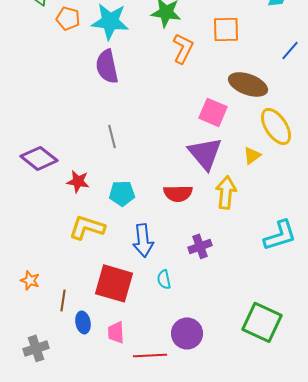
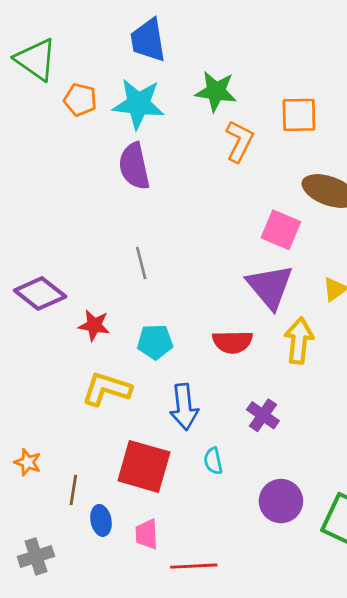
purple cross: (200, 246) -> (263, 415), turned -35
purple circle: (187, 333) -> (281, 501), moved

